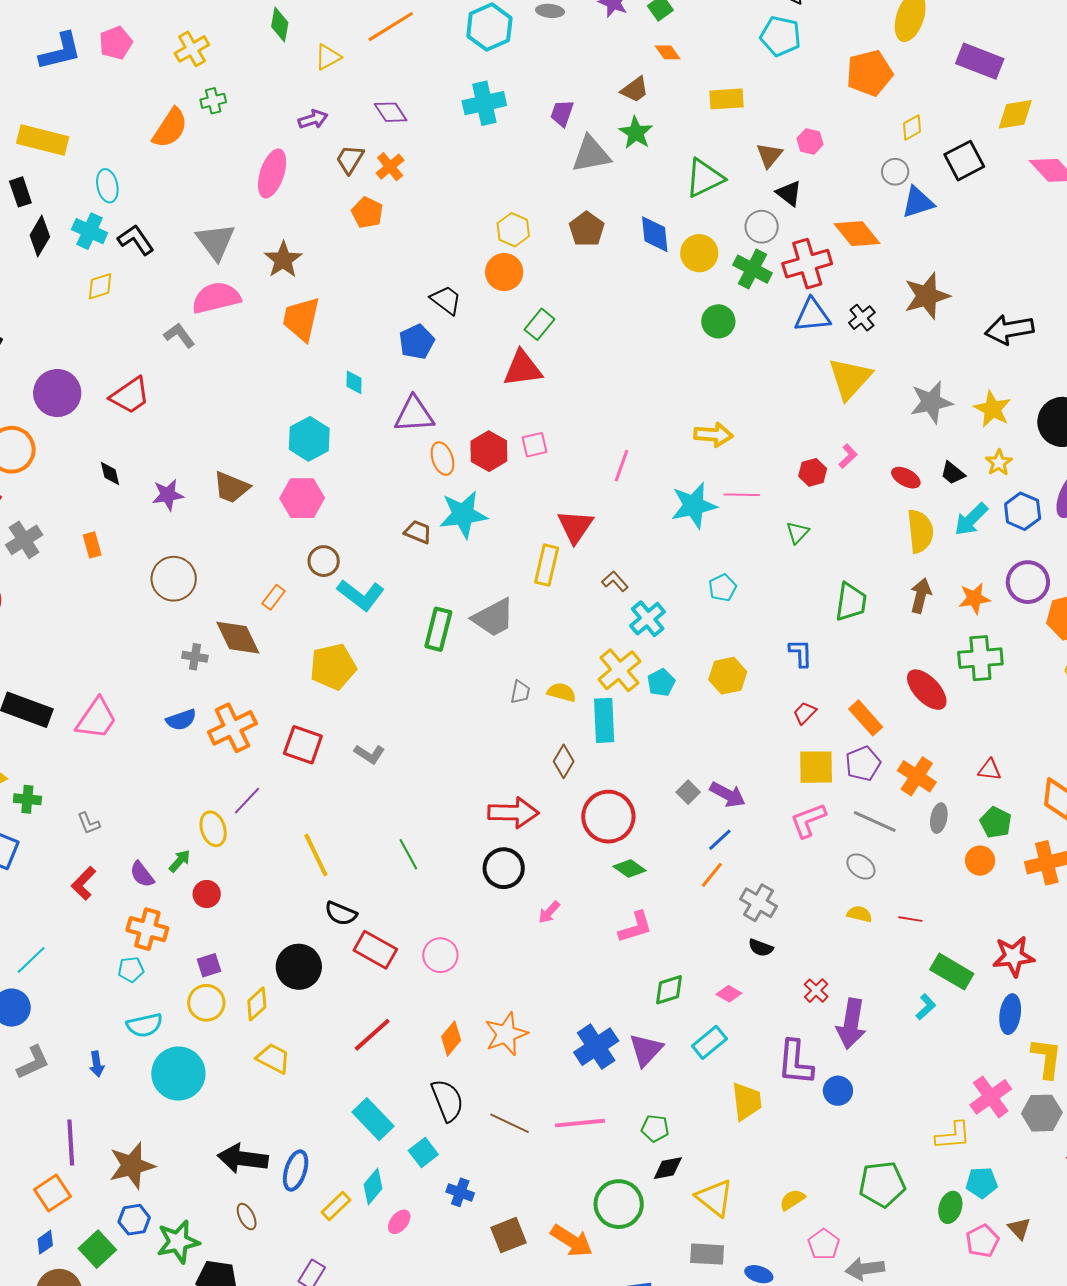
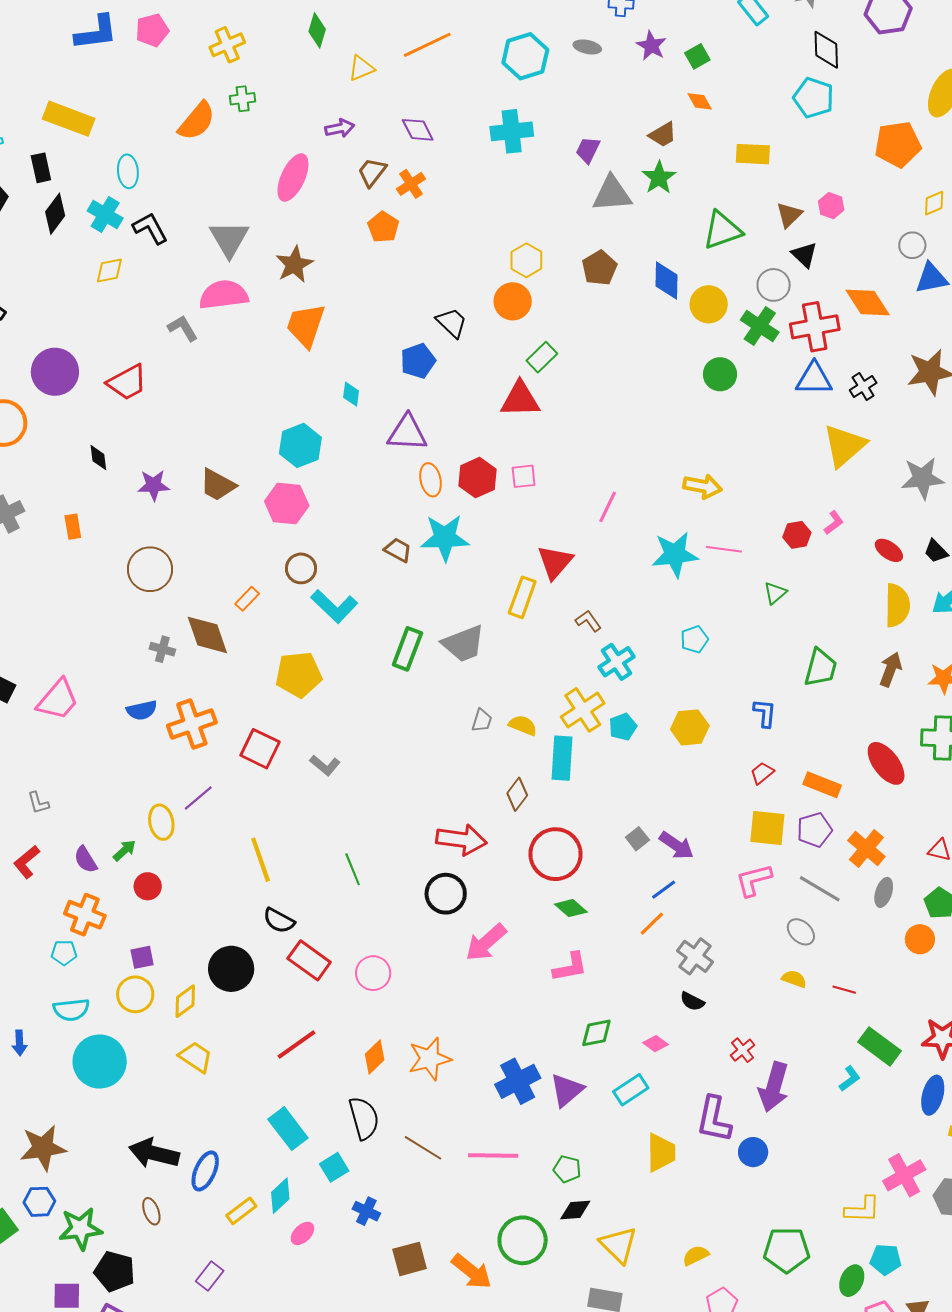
orange rectangle: (866, 718) -> (822, 785), turned -33
pink arrow: (549, 912) -> (486, 942), size x1.8

